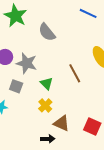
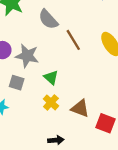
brown line: (75, 73) -> (73, 40), moved
brown triangle: (61, 123) -> (80, 108), moved

